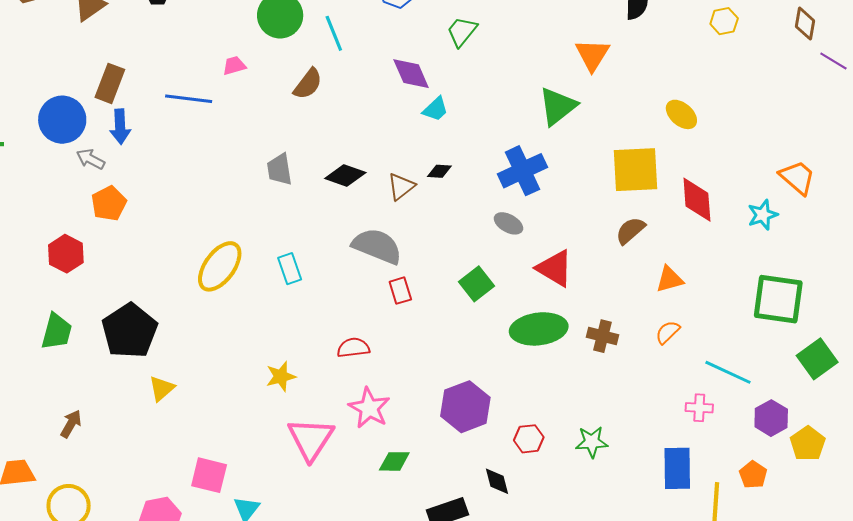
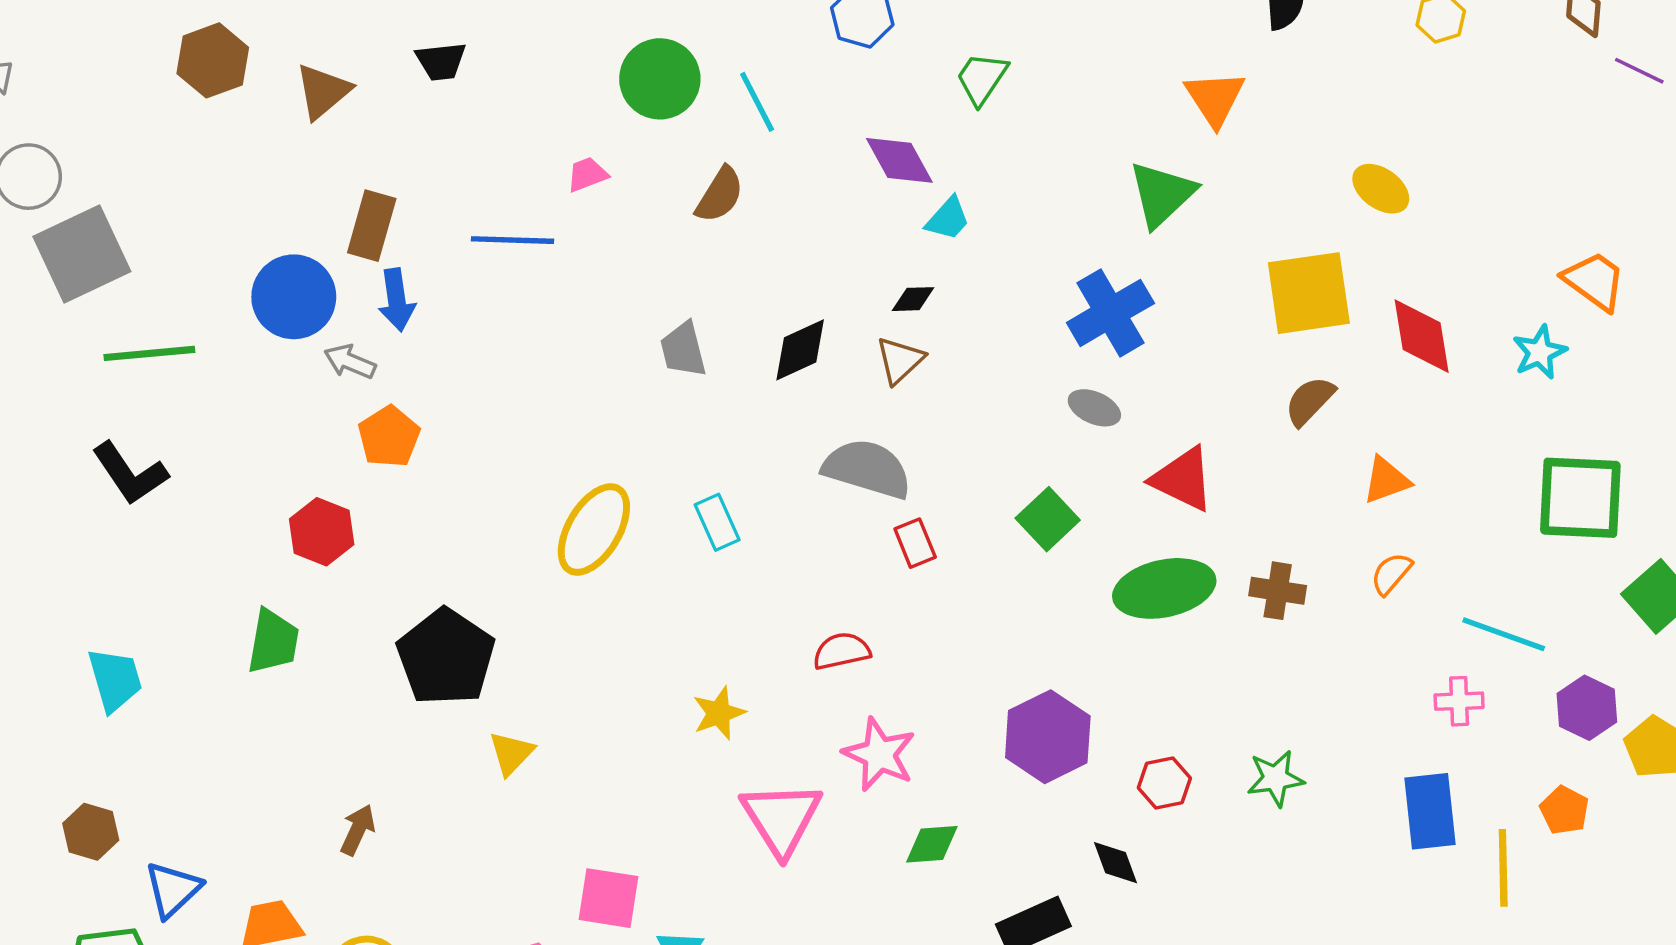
black diamond: (439, 171) -> (913, 299), moved
black diamond: (345, 176) -> (800, 350), turned -39
green trapezoid: (57, 332) -> (273, 641), moved

